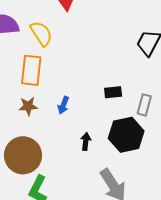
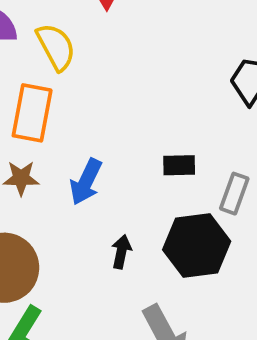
blue arrow: (63, 105) -> (86, 182), size x1.4

